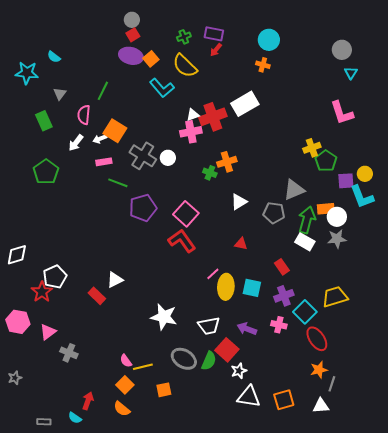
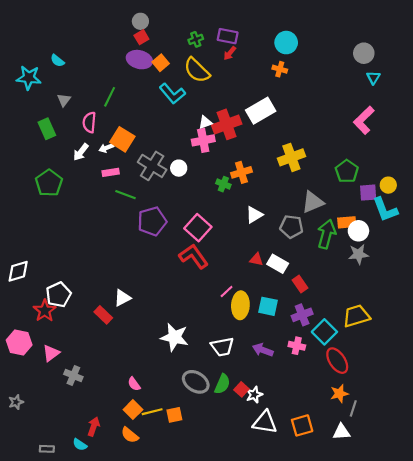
pink L-shape: (342, 113) -> (364, 120), turned 64
yellow cross: (312, 148) -> (291, 157), moved, size x1.4
white rectangle: (305, 242) -> (278, 264), moved
red square: (227, 350) -> (241, 389), moved, size x0.6
yellow line: (143, 367) -> (152, 412), moved

